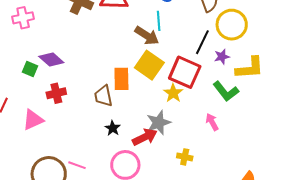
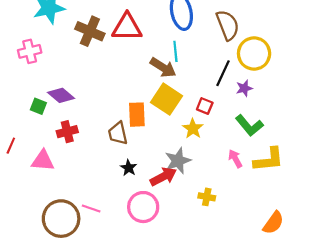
yellow L-shape: (250, 68) -> (269, 160), moved
red square: (185, 72) -> (205, 106), size x0.5
pink triangle: (33, 120) -> (43, 161), turned 30

